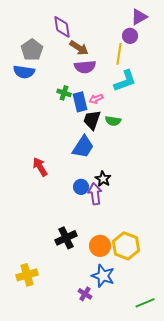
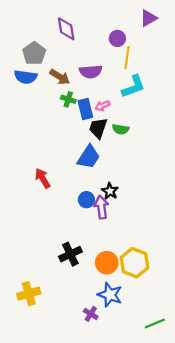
purple circle: (130, 36) -> (117, 38), moved
brown arrow: (79, 48) -> (60, 77), moved

